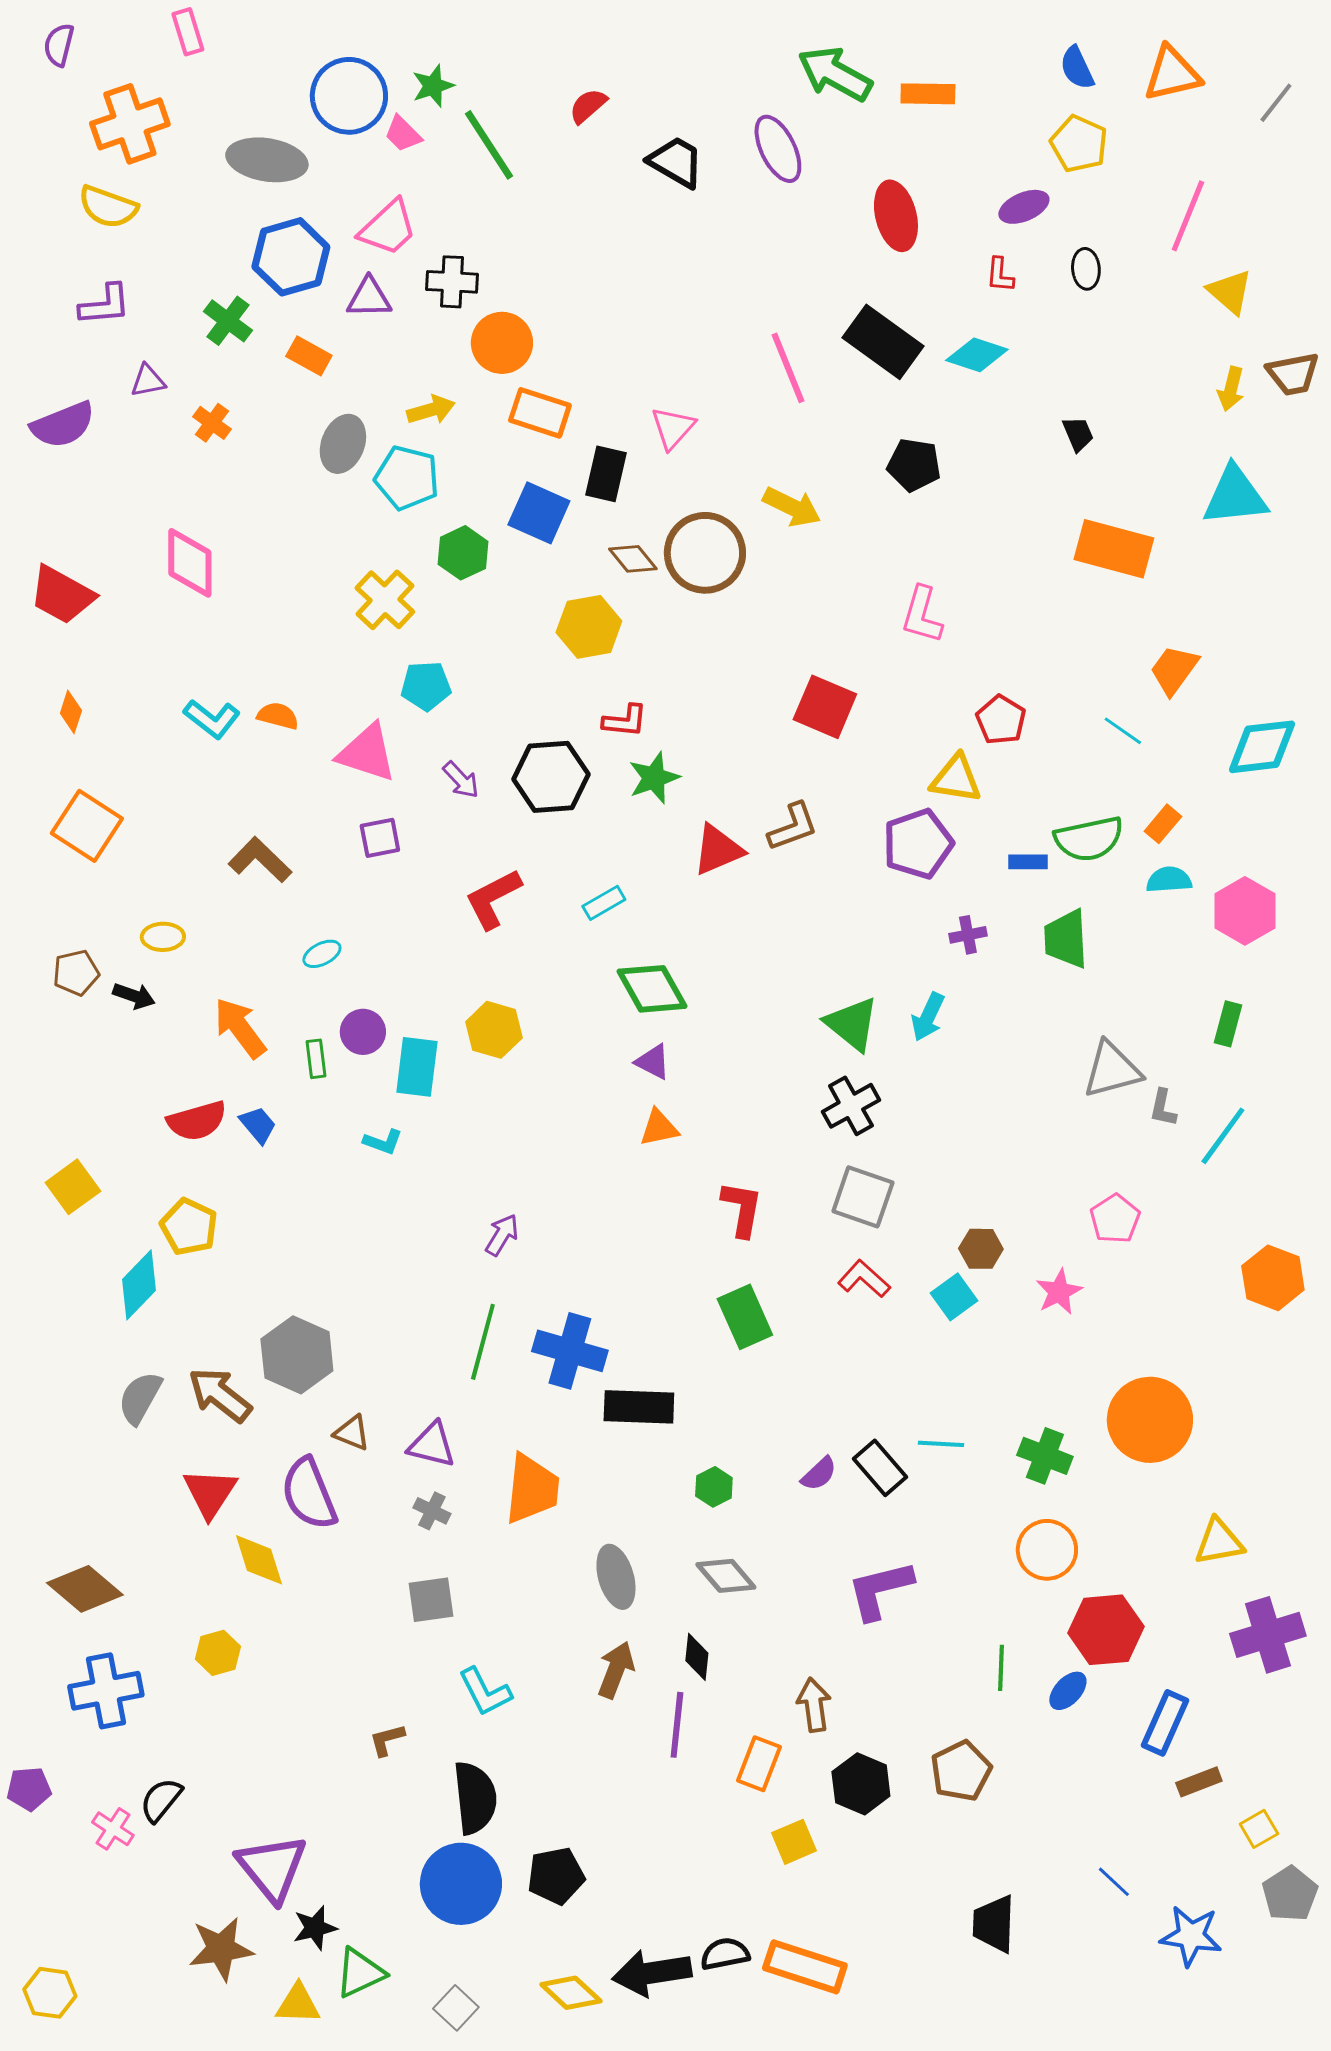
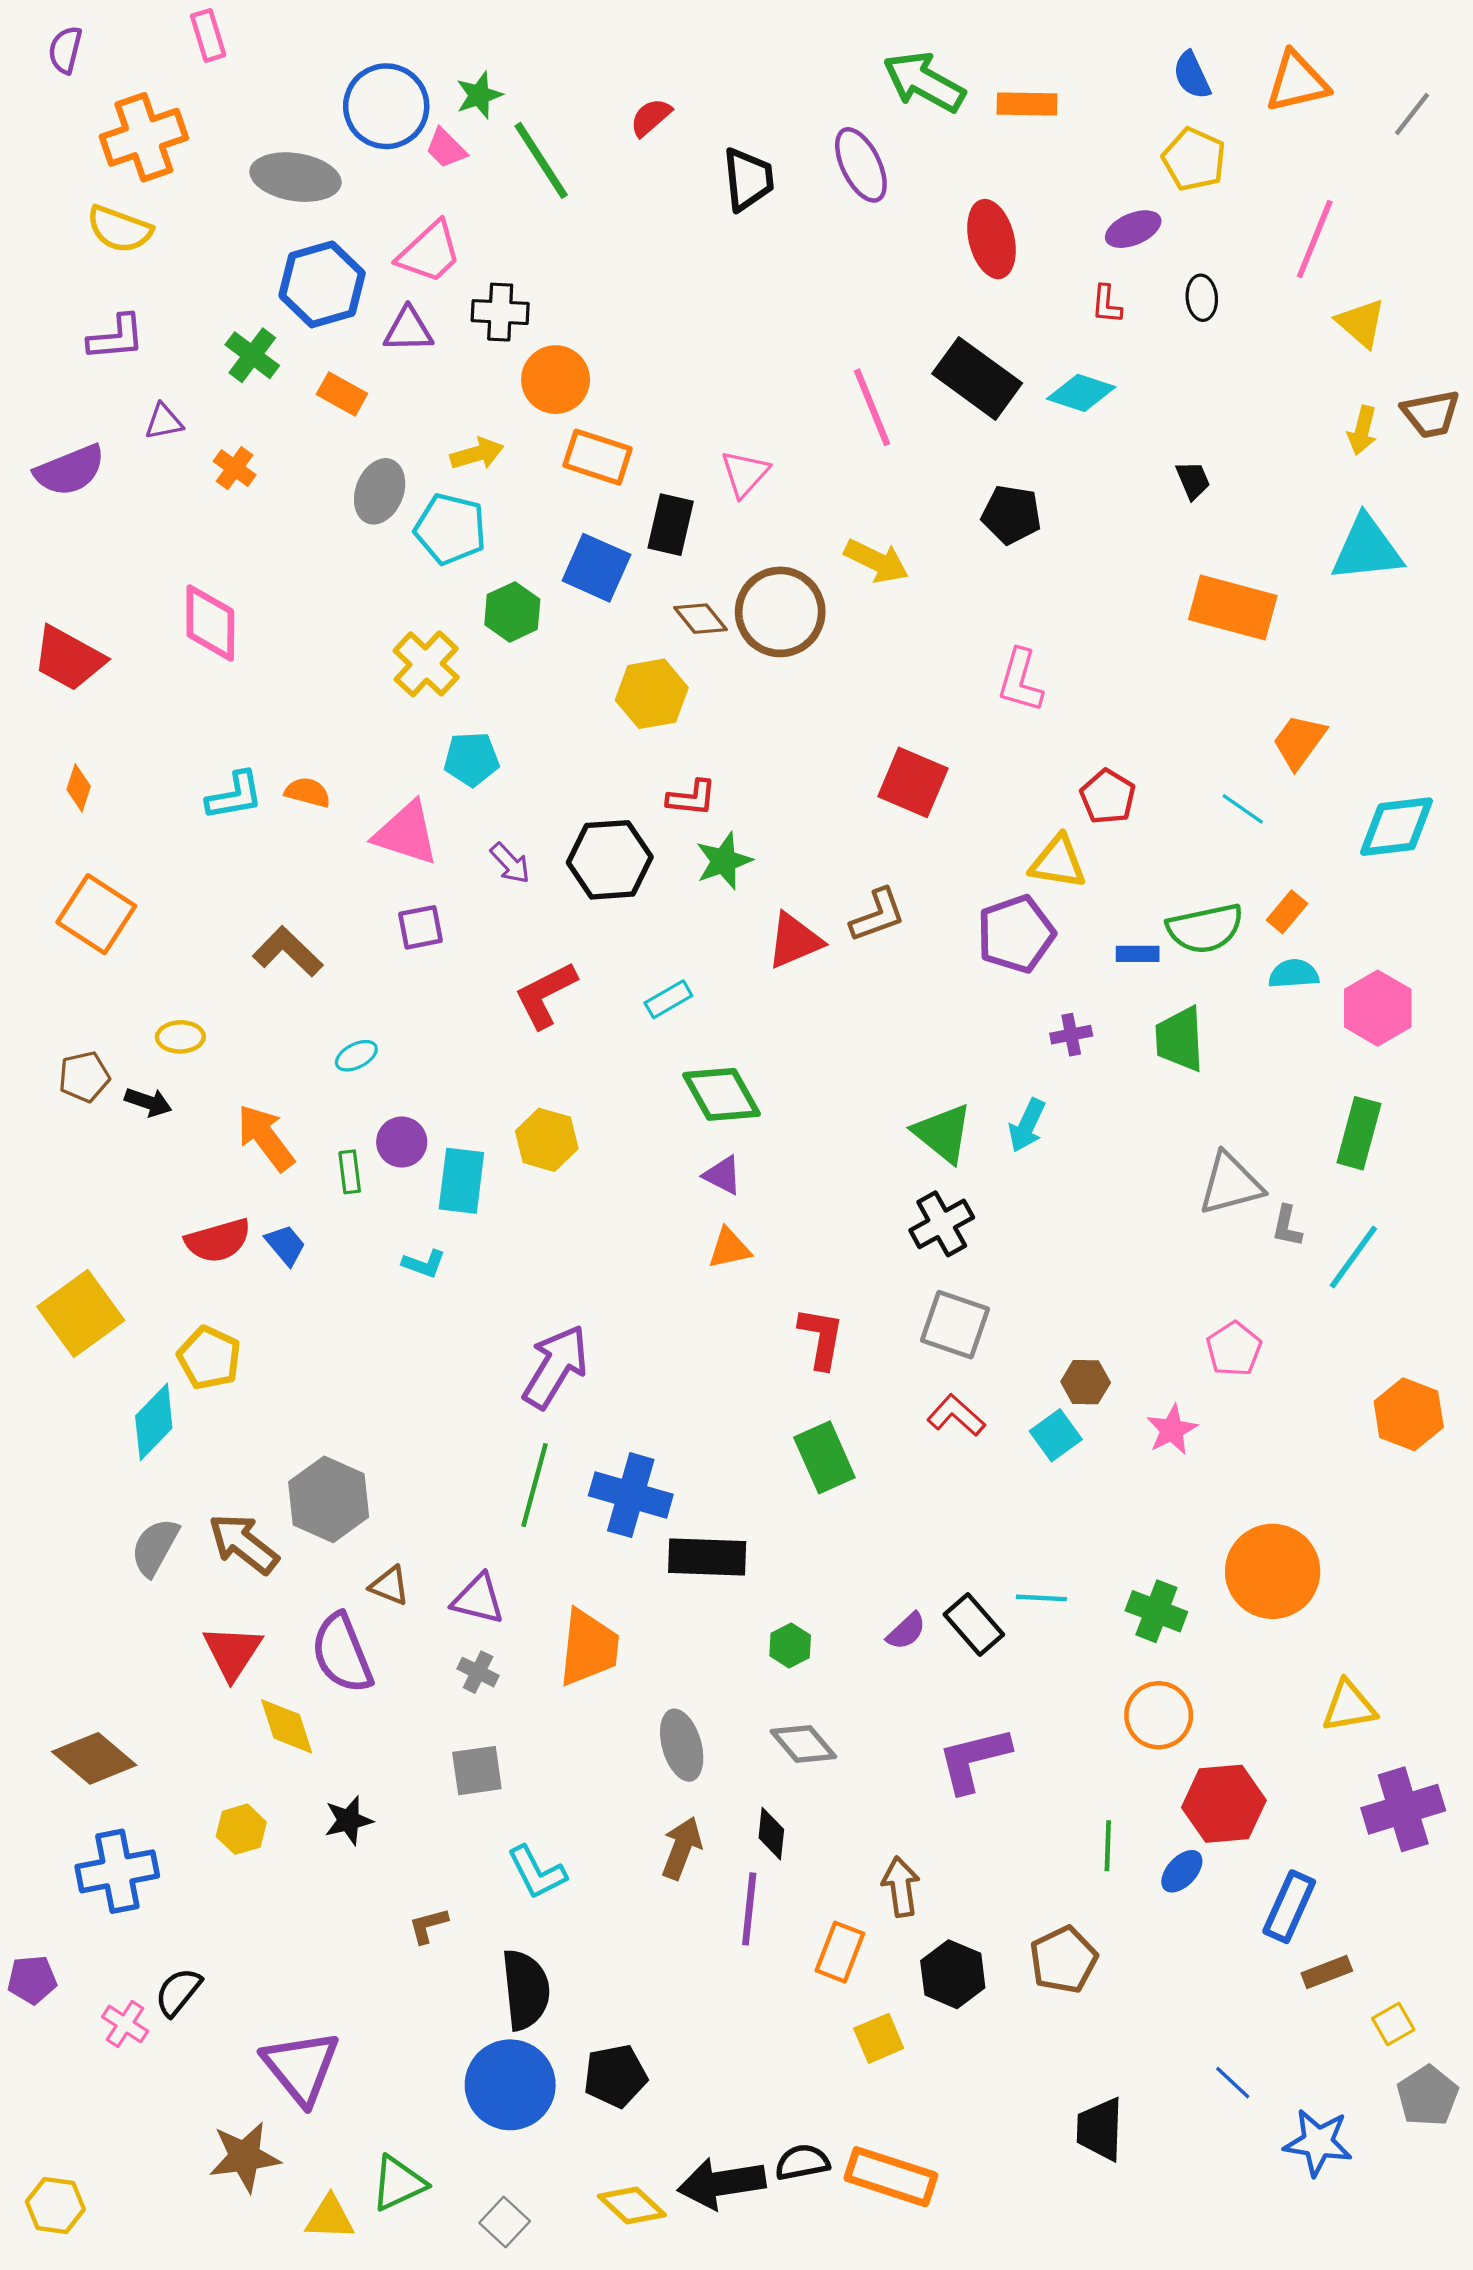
black trapezoid: (676, 162) -> (748, 179), turned 54
cyan L-shape: (212, 719) -> (235, 796), turned -48
green rectangle: (1228, 1024) -> (1359, 1133), size x1.4
yellow square: (73, 1187) -> (81, 1314), size x1.4
purple arrow: (502, 1235) -> (556, 1367), size x1.8
black star: (315, 1928) -> (349, 1820), moved

